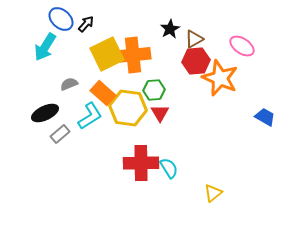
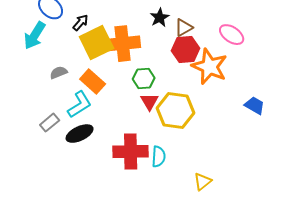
black arrow: (86, 24) -> (81, 23), moved
yellow hexagon: (128, 108) -> (176, 111), moved
black ellipse: (45, 113) -> (80, 134), moved
cyan semicircle: (169, 168) -> (159, 157), turned 35

